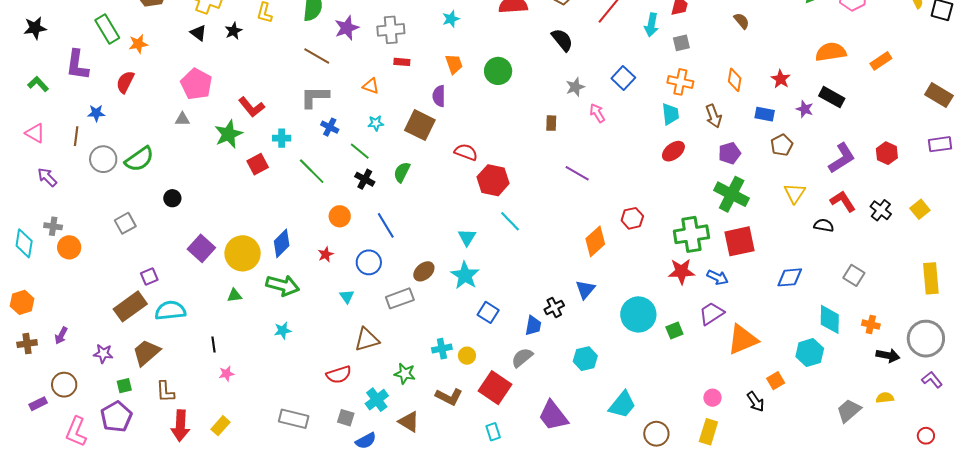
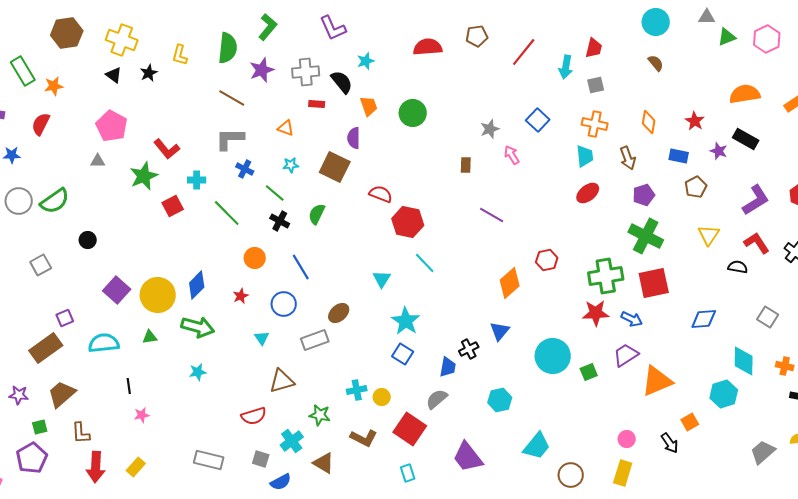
black semicircle: (562, 40) -> (342, 82), moved
cyan star: (465, 275) -> (406, 321), moved
cyan semicircle: (170, 310) -> (104, 343), moved

